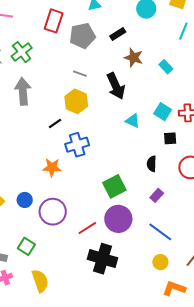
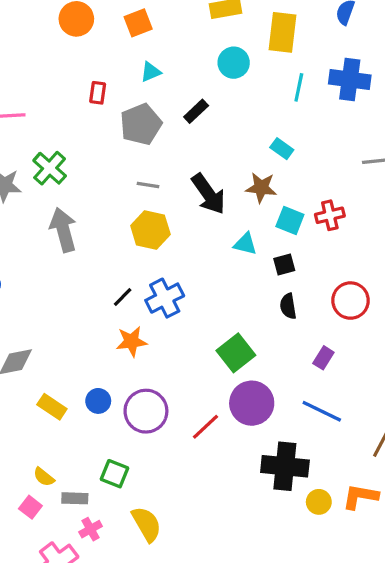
red rectangle: (54, 21) -> (98, 93), moved, size x0.6
brown star: (134, 58) -> (261, 188), moved
black line: (55, 124) -> (123, 297), moved
black square: (170, 138) -> (284, 265), moved
purple rectangle: (157, 195) -> (323, 358), moved
black cross: (103, 259) -> (285, 466), moved
yellow circle: (160, 262) -> (319, 502), moved

